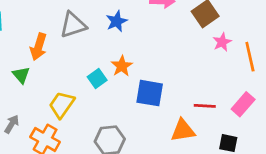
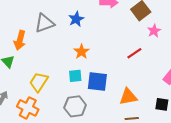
cyan square: (97, 79) -> (75, 76), moved, turned 32
blue square: (150, 93) -> (97, 81), moved
red line: (205, 106) -> (134, 53), moved, turned -35

